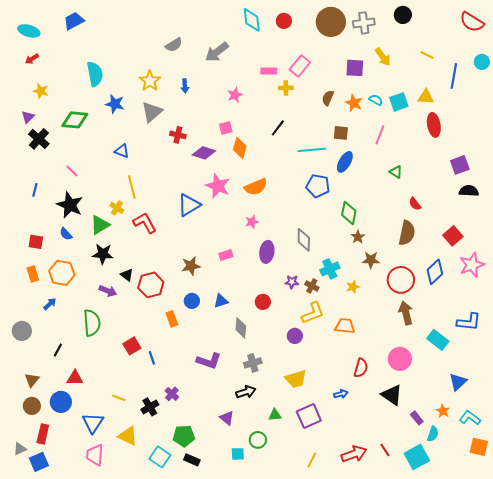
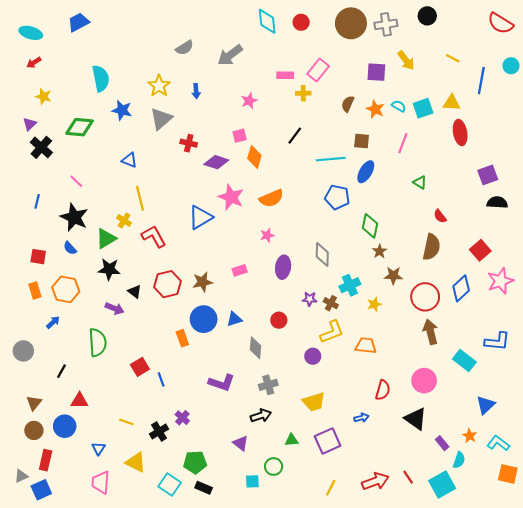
red hexagon: (151, 285) -> (168, 284), moved
blue circle: (192, 301) -> (204, 319), size x1.6
blue triangle: (93, 423) -> (99, 448), size x0.6

